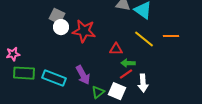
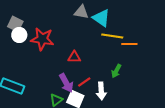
yellow line: (144, 39) -> (112, 36), moved, turned -30
green arrow: (128, 63) -> (116, 71), moved, turned -64
purple arrow: (83, 75) -> (66, 83), moved

